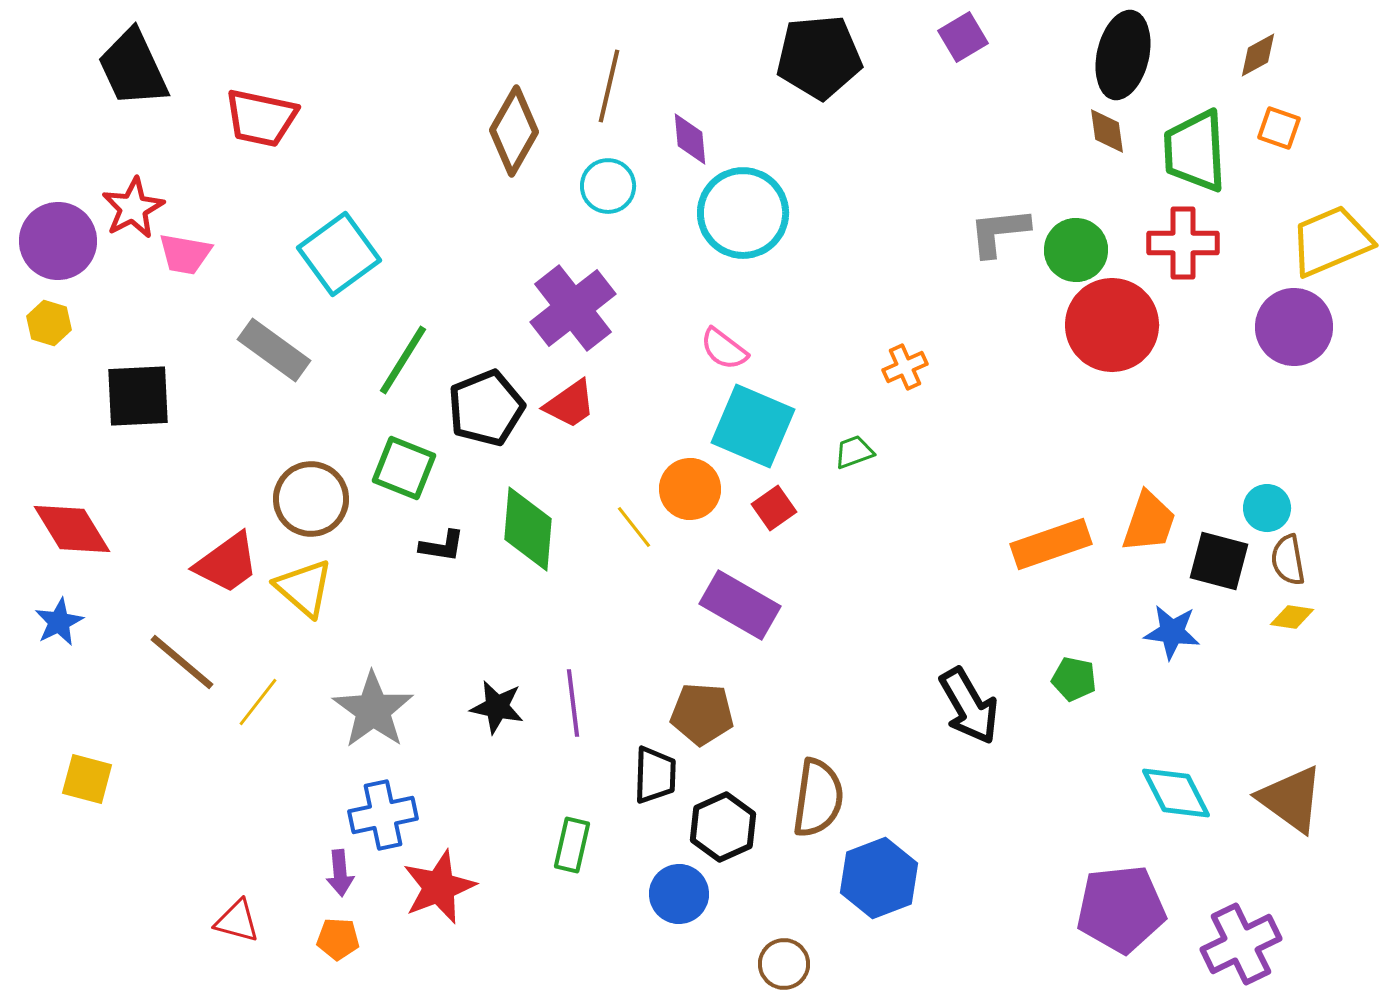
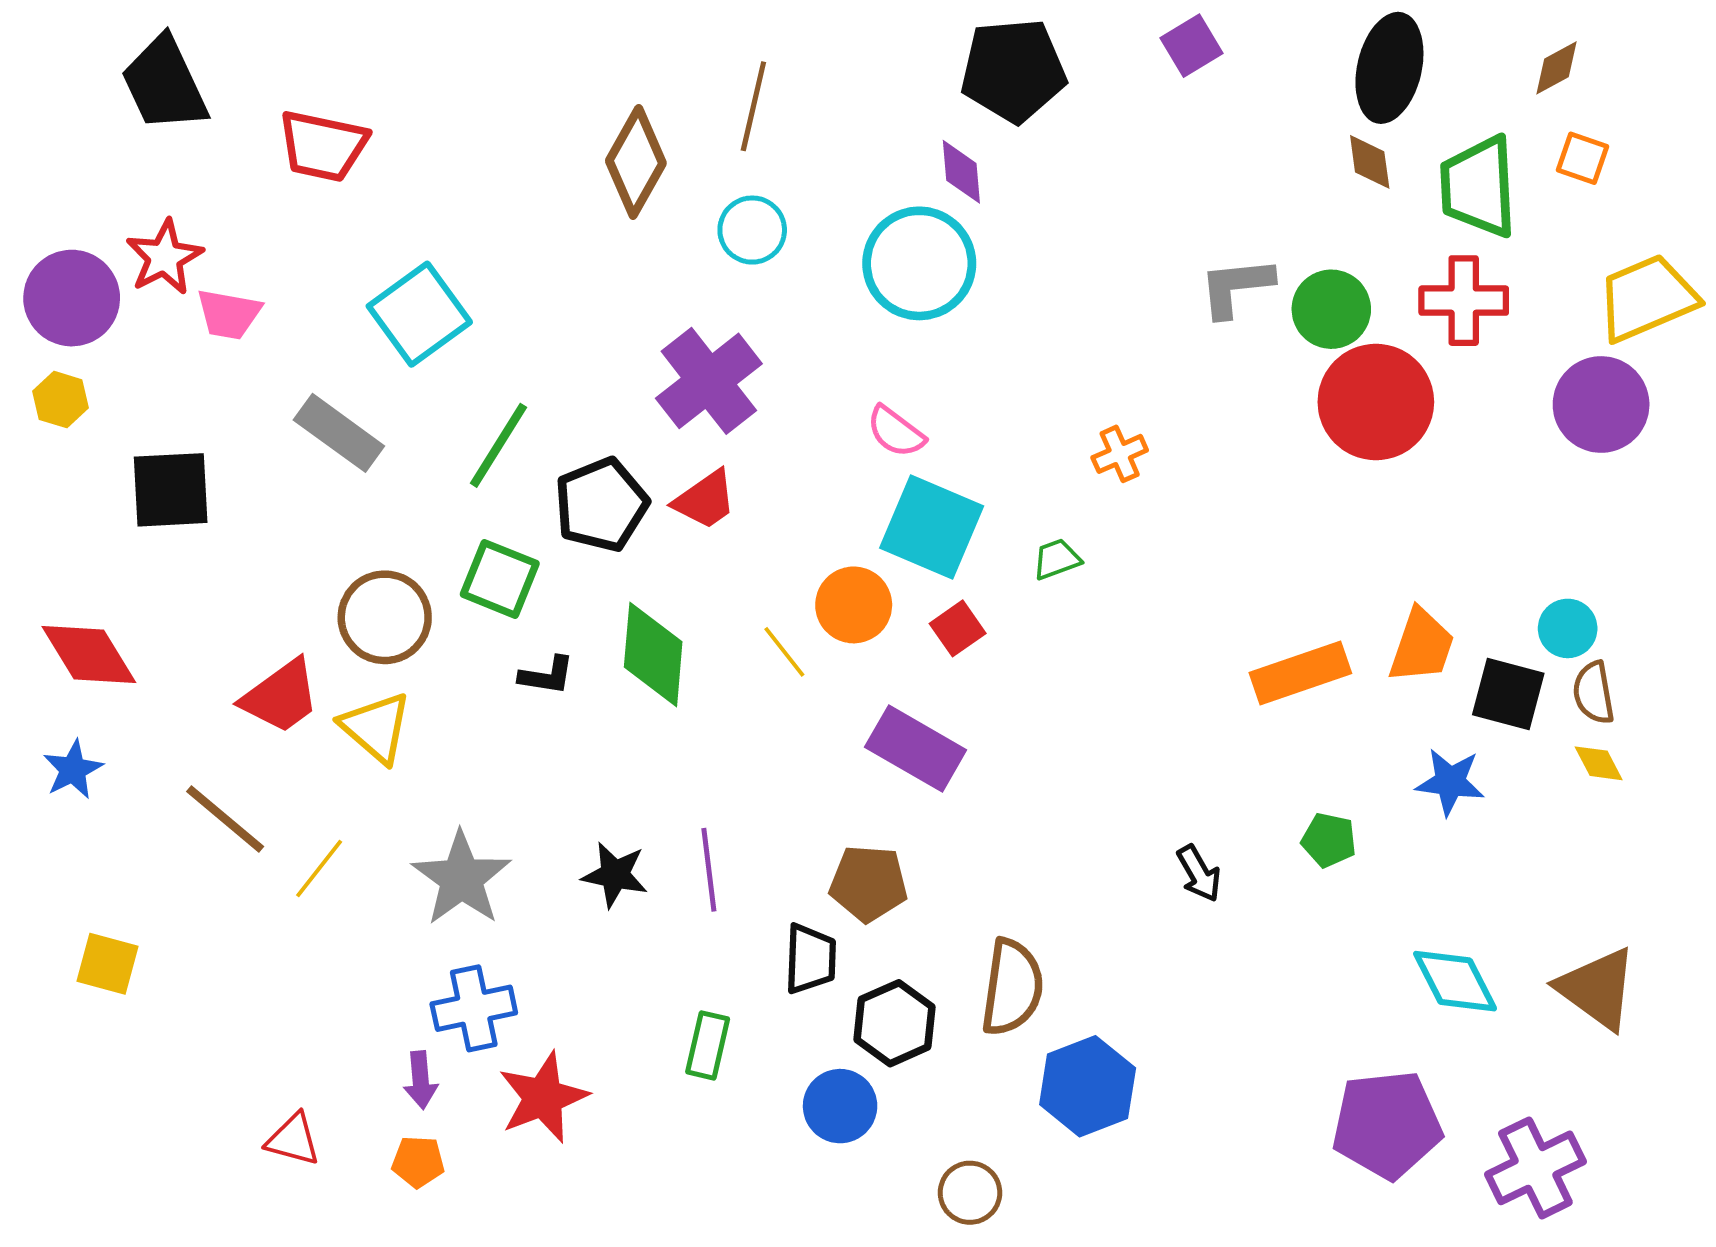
purple diamond: (690, 139) -> (961, 172), moved
yellow diamond: (1292, 617) -> (1599, 763), turned 54
black arrow: (969, 706) -> (1199, 873), size x0.6

